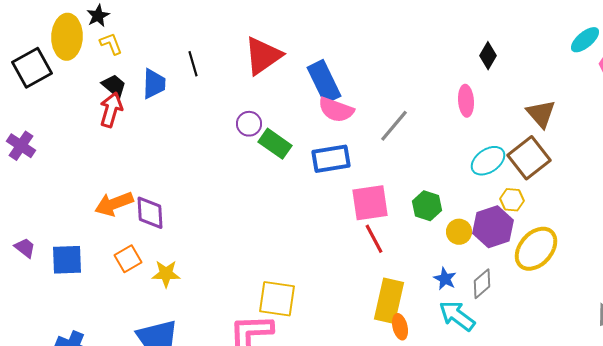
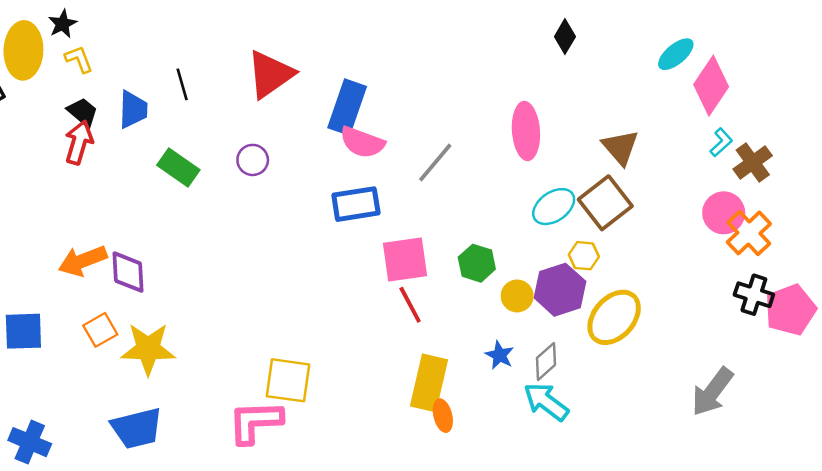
black diamond: (488, 56) -> (565, 37), moved
blue rectangle: (324, 82) -> (347, 107), turned 45
pink ellipse: (466, 101) -> (526, 131), size x1.4
green rectangle: (275, 144) -> (178, 168), moved
yellow star: (166, 274) -> (148, 349), size x1.5
cyan arrow: (457, 316) -> (546, 402), moved

